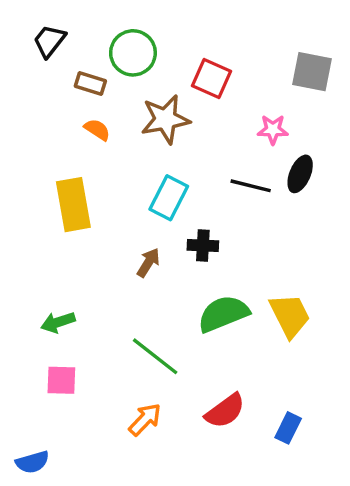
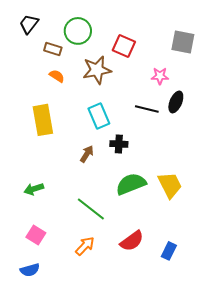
cyan rectangle: (169, 198) -> (99, 116), turned -50
pink square: (61, 380) -> (36, 235), moved, turned 30
blue semicircle: (32, 462) -> (30, 270), moved

